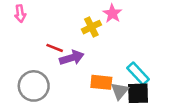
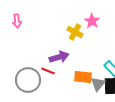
yellow cross: (91, 27) -> (75, 32), turned -35
red line: (55, 48) -> (48, 71), moved

